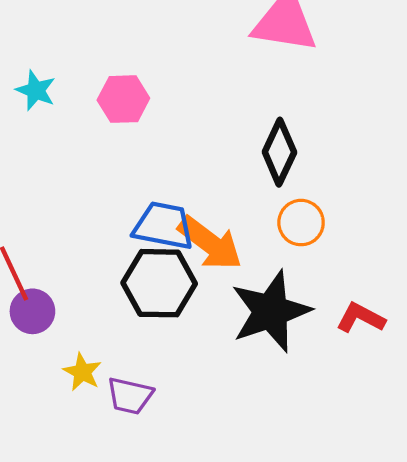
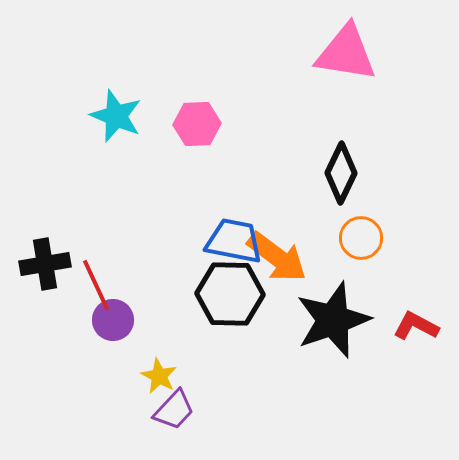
cyan star: (36, 90) -> (116, 116), size x1.4
purple trapezoid: (130, 396) -> (174, 410), moved, turned -60

